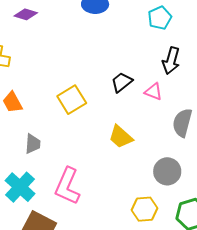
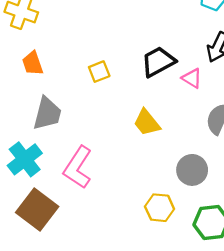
black trapezoid: (122, 82) -> (158, 62), size x1.4
yellow square: (72, 100) -> (99, 72), size x0.7
gray trapezoid: (33, 144) -> (47, 113), size x1.5

